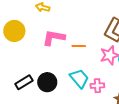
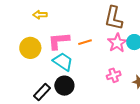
yellow circle: (14, 31) -> (30, 48), moved
cyan trapezoid: (79, 78) -> (63, 62), moved

